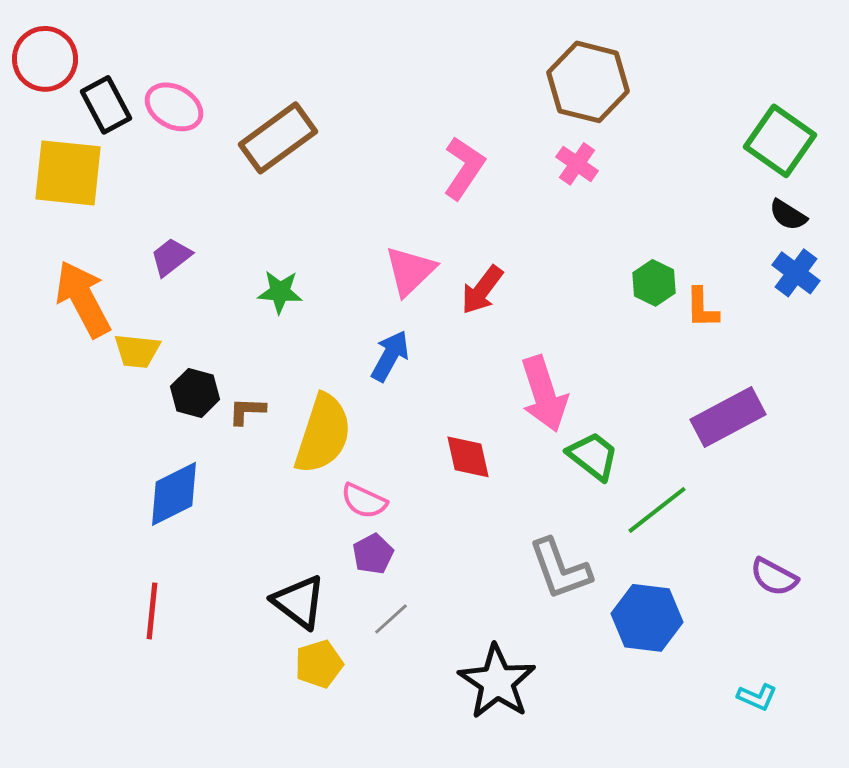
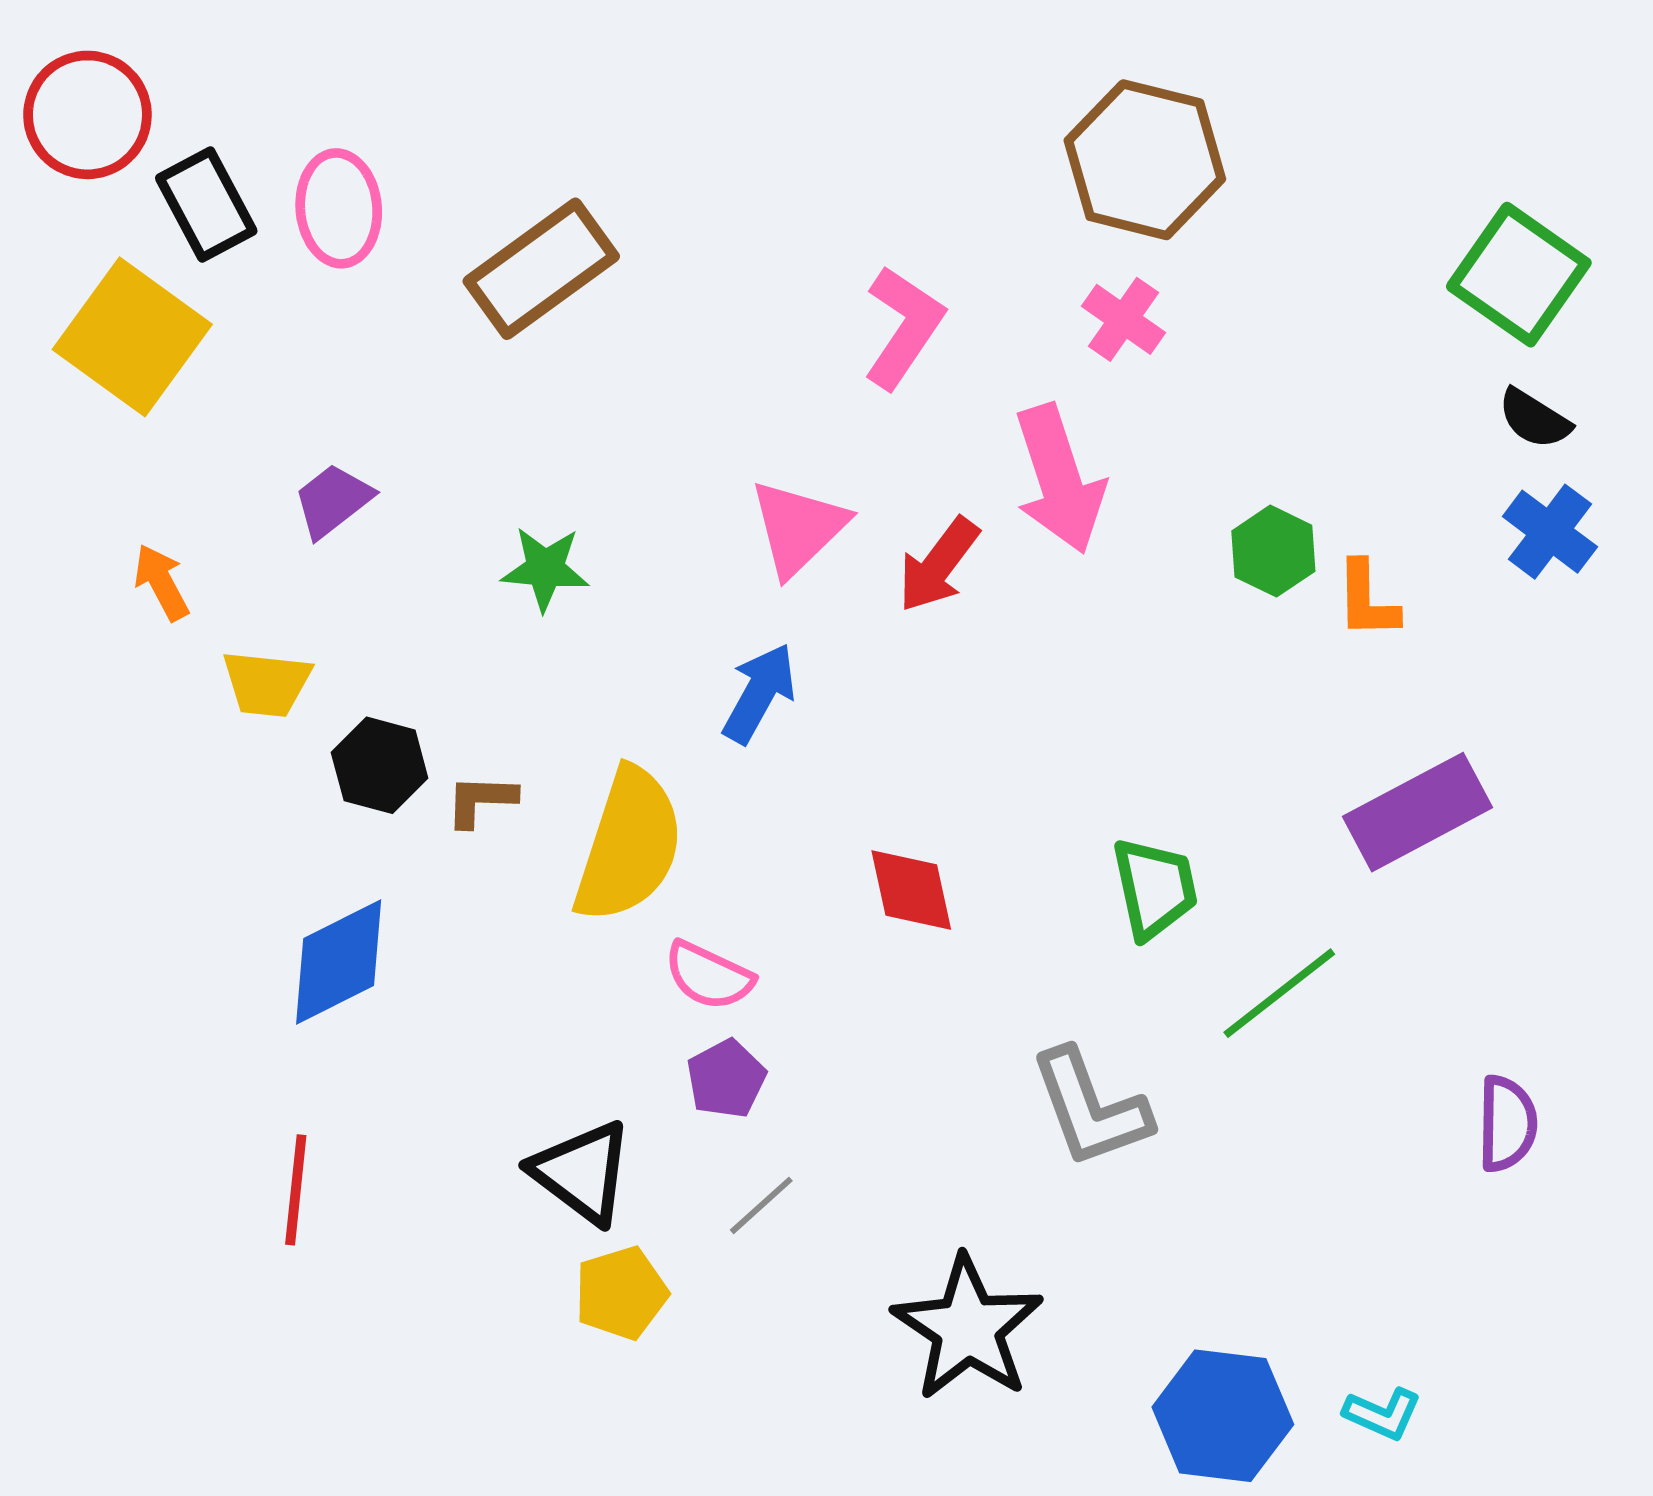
pink ellipse: (174, 107) -> (339, 208), turned 56
yellow square: (68, 173) -> (132, 337), turned 30
orange arrow: (83, 299) -> (161, 582), size x0.5
pink arrow: (544, 394) -> (1059, 479), moved
green trapezoid: (593, 456) -> (1155, 888), turned 40
purple semicircle: (774, 577) -> (1507, 1124), turned -117
blue hexagon: (647, 618) -> (1223, 1416), moved
cyan L-shape: (757, 697) -> (1382, 1414), moved

